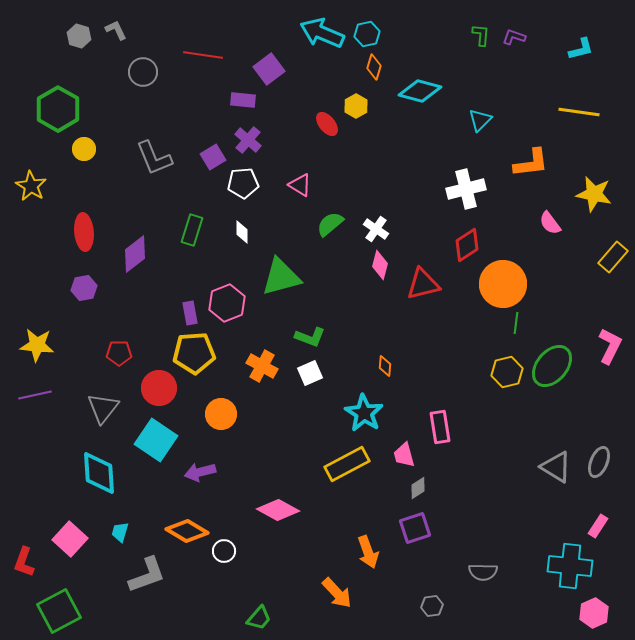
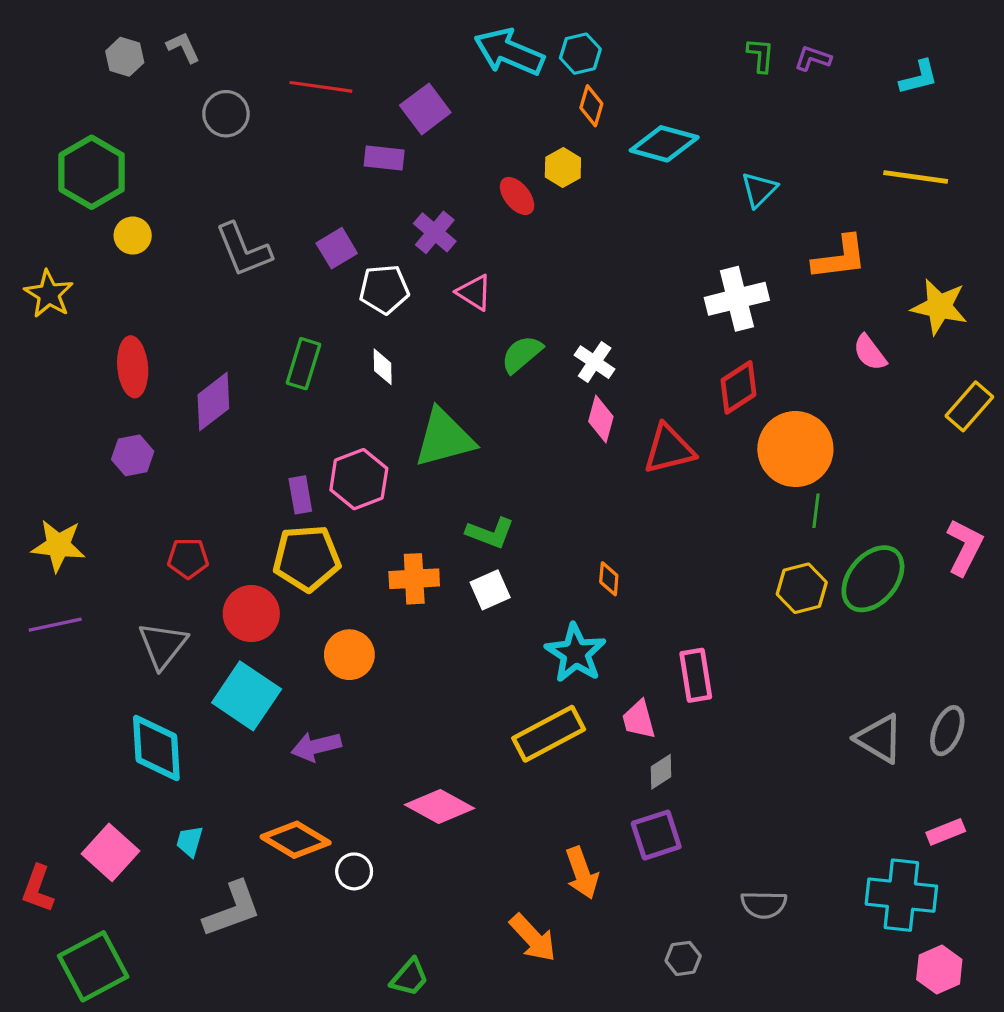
purple cross: (248, 140) -> (435, 232), moved
orange cross: (262, 366) -> (414, 579), turned -32
pink rectangle: (598, 526) -> (946, 832), turned 35

